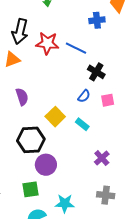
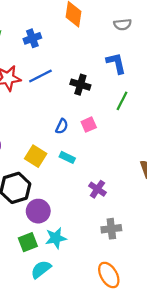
blue cross: (97, 20) -> (32, 38), moved
blue line: (76, 48) -> (40, 76), turned -40
black cross: (96, 72) -> (80, 85), moved
cyan star: (65, 203) -> (56, 238), moved

